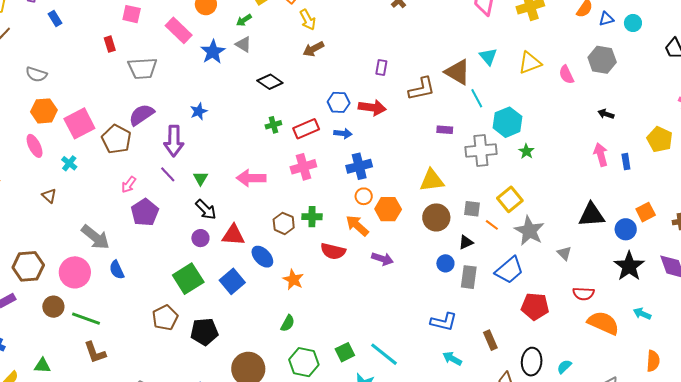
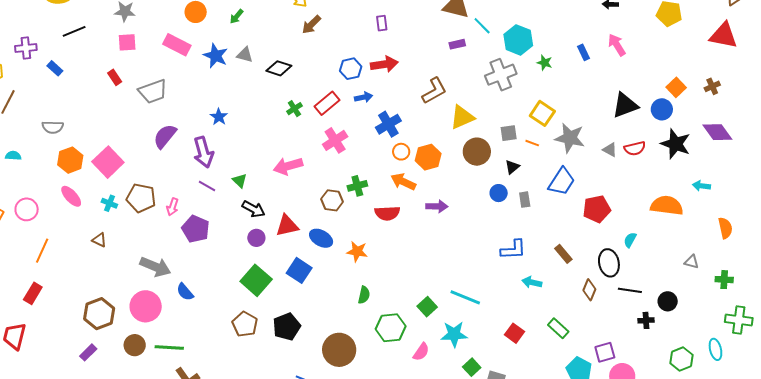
gray triangle: (243, 44) -> (245, 55), moved
brown L-shape: (422, 89) -> (434, 91), moved
purple rectangle: (445, 130) -> (457, 44), moved
brown pentagon: (116, 139) -> (141, 198), moved
blue rectangle: (626, 162) -> (583, 52), moved
gray rectangle: (469, 277) -> (525, 200), size x0.7
red semicircle: (583, 294) -> (635, 148), moved
cyan semicircle: (564, 367) -> (630, 240), moved

